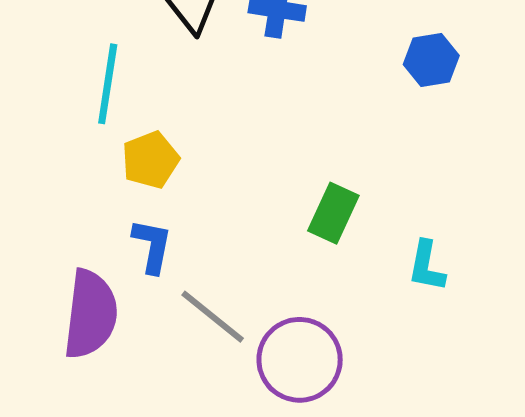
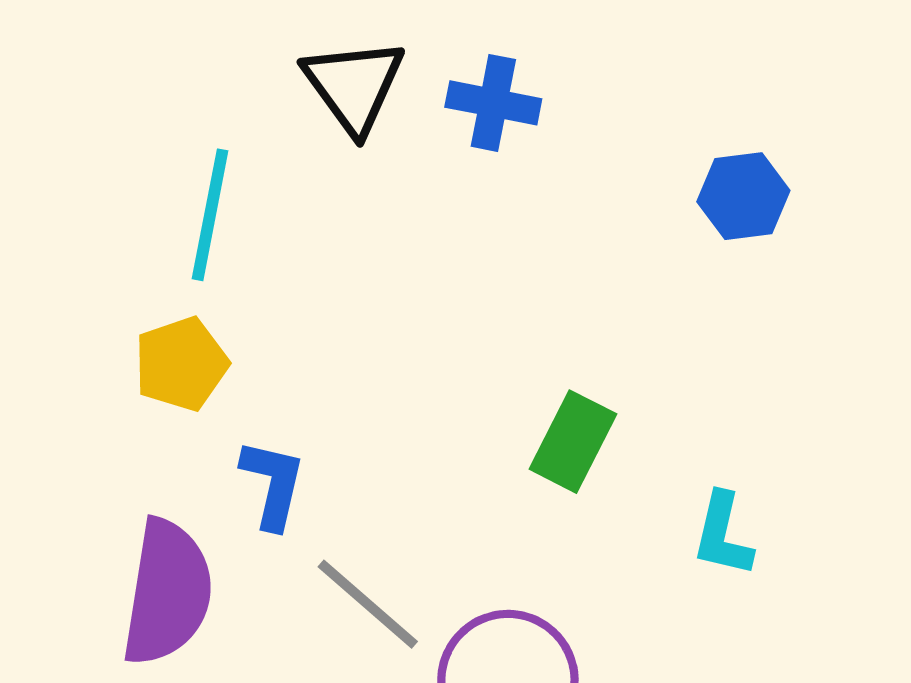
yellow pentagon: (150, 160) -> (181, 364), moved

